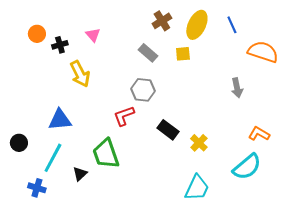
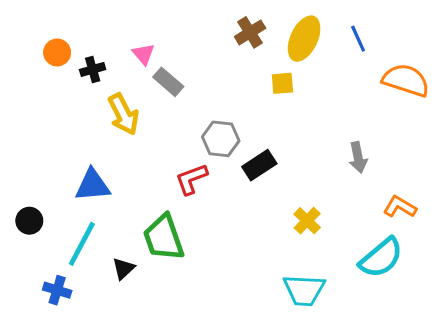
gray rectangle: (148, 53) -> (168, 82), moved
gray arrow: (237, 88) -> (358, 157), moved
black rectangle: (168, 130) -> (259, 165), moved, turned -70
cyan trapezoid: (197, 188) -> (304, 290), turned 68

